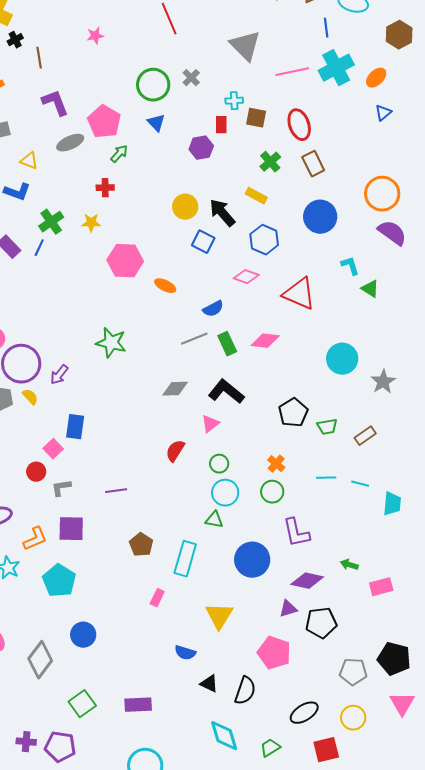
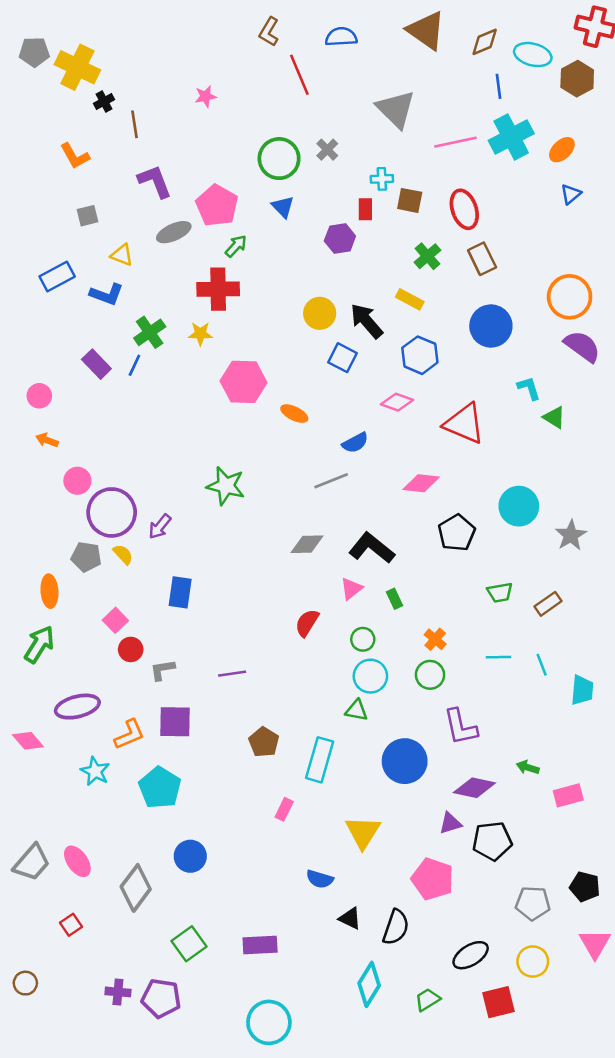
brown hexagon: (399, 35) -> (577, 79), moved
red cross: (105, 188) -> (218, 289), size x1.8
green rectangle: (227, 344) -> (395, 599), moved, size x0.7
black pentagon: (293, 413) -> (457, 533), moved
pink square: (53, 449) -> (115, 620), moved
cyan line: (360, 484) -> (542, 665), turned 54
black pentagon: (394, 659) -> (585, 887), size x0.7
cyan diamond: (224, 736) -> (369, 984), turned 48

